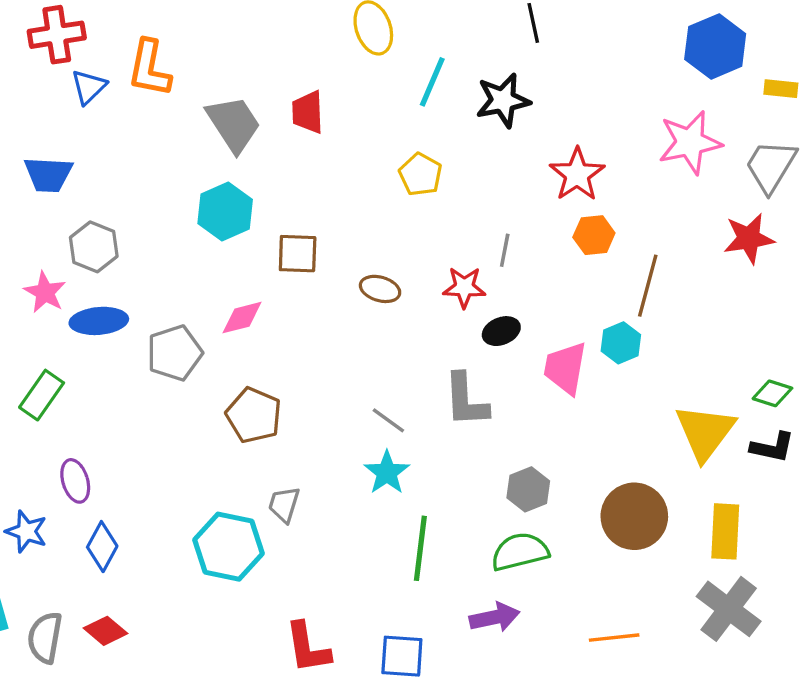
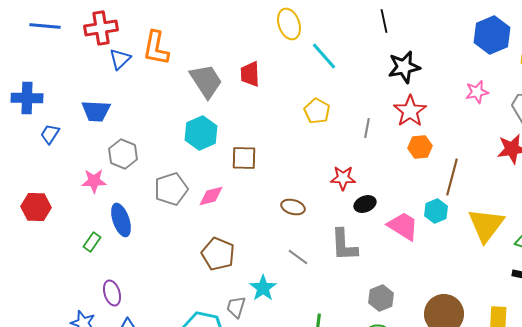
cyan line: (432, 82) -> (324, 56), turned -64
black star: (503, 100) -> (404, 67), moved
pink star: (690, 142) -> (477, 92), size x0.6
gray line: (505, 250) -> (367, 128), moved
brown ellipse: (380, 289) -> (293, 207), moved
pink star: (45, 292) -> (94, 181), turned -30
blue ellipse: (99, 321) -> (121, 220), moved, turned 76
gray pentagon: (175, 353) -> (171, 189), moved
pink trapezoid: (565, 368) -> (403, 226), turned 112
green rectangle: (42, 395) -> (92, 242), size x0.7
yellow triangle: (705, 432) -> (486, 225), moved
cyan star: (387, 473) -> (263, 288), moved

